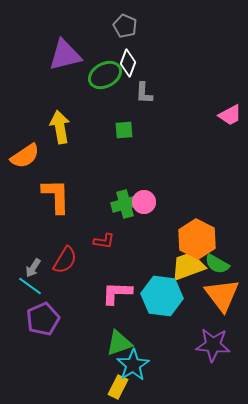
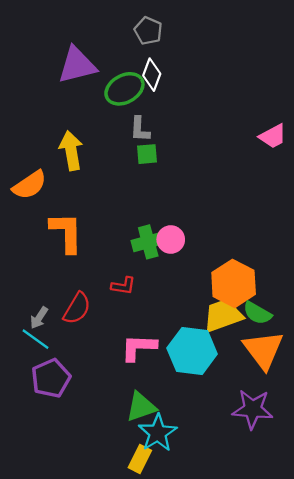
gray L-shape: (144, 93) -> (140, 129), moved

